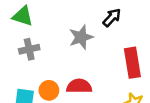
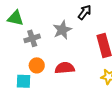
gray cross: (29, 49) -> (32, 38), moved
orange circle: (49, 90) -> (37, 65), moved

